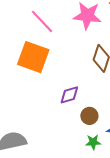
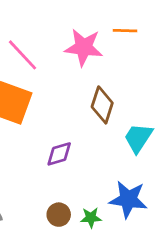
brown circle: (89, 116) -> (59, 215), moved

